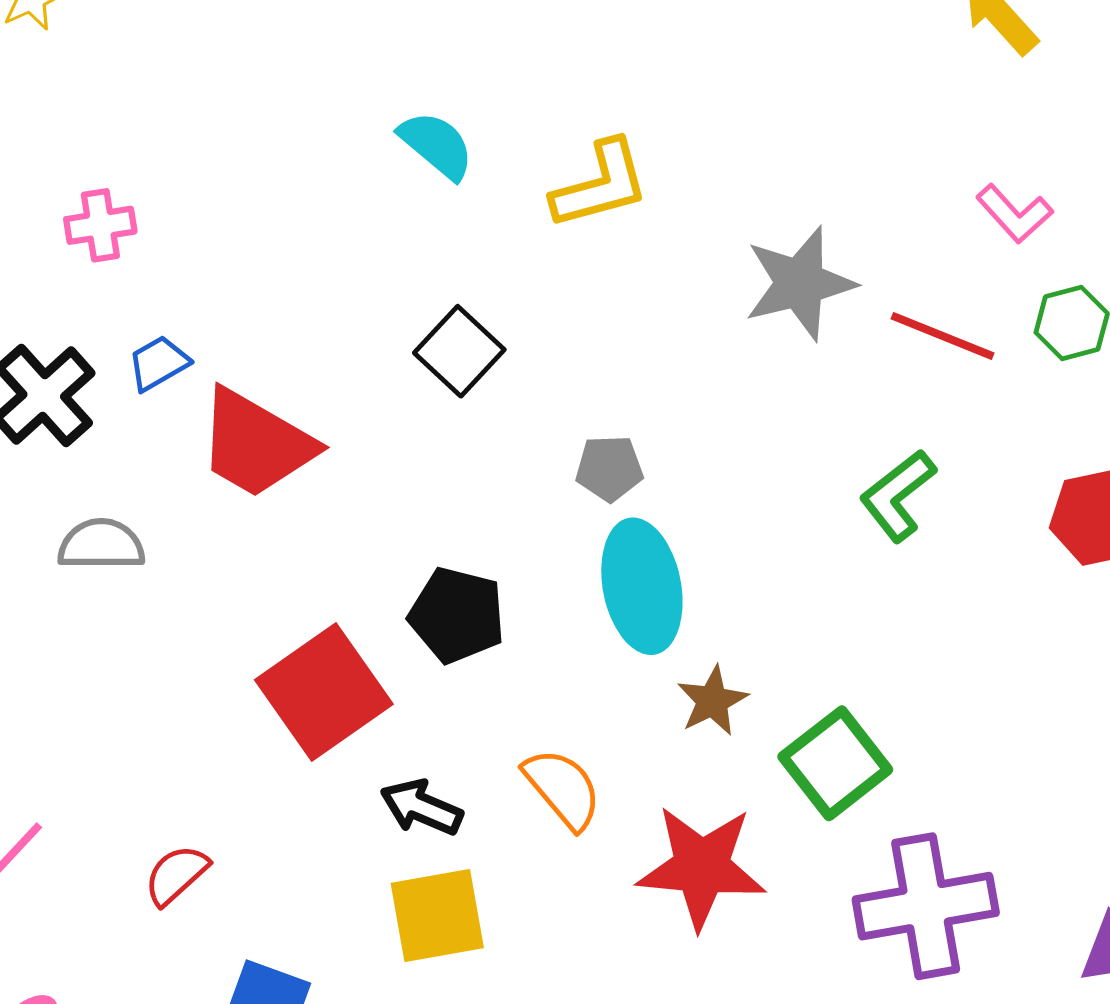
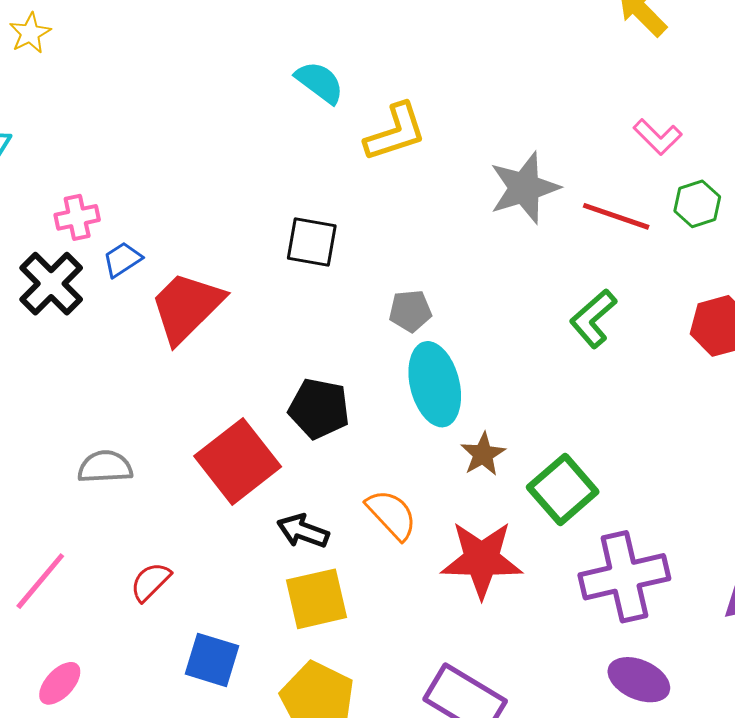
cyan semicircle: (437, 145) -> (320, 82), moved
pink cross: (100, 225) -> (77, 217), moved
black square: (459, 351) -> (312, 242), turned -30
red trapezoid: (256, 444) -> (187, 307), turned 108
gray semicircle: (101, 545) -> (105, 467), moved

